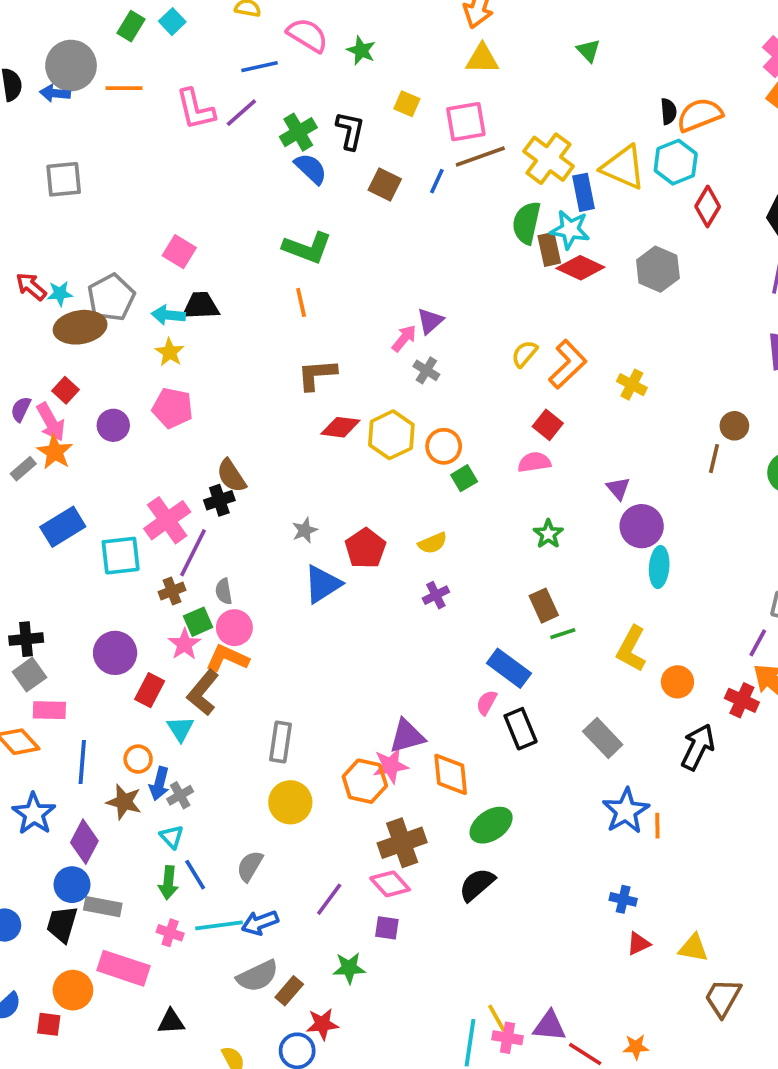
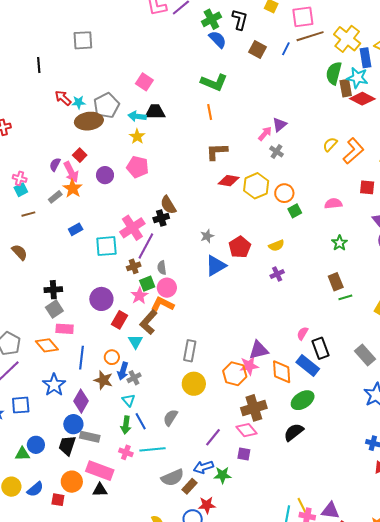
red square: (548, 425) -> (367, 187), moved, turned -35
blue rectangle: (63, 527) -> (76, 229), size x0.6
blue rectangle: (509, 668) -> (308, 366), moved
blue arrow: (260, 923) -> (203, 467), moved
black triangle: (171, 1022) -> (100, 490), moved

